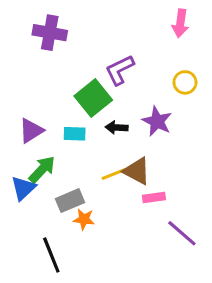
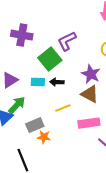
purple cross: (50, 33) -> (22, 35), moved
black arrow: (117, 127) -> (57, 82), moved
brown triangle: (137, 171) -> (90, 94), moved
pink rectangle: (154, 197) -> (89, 123), size x1.5

